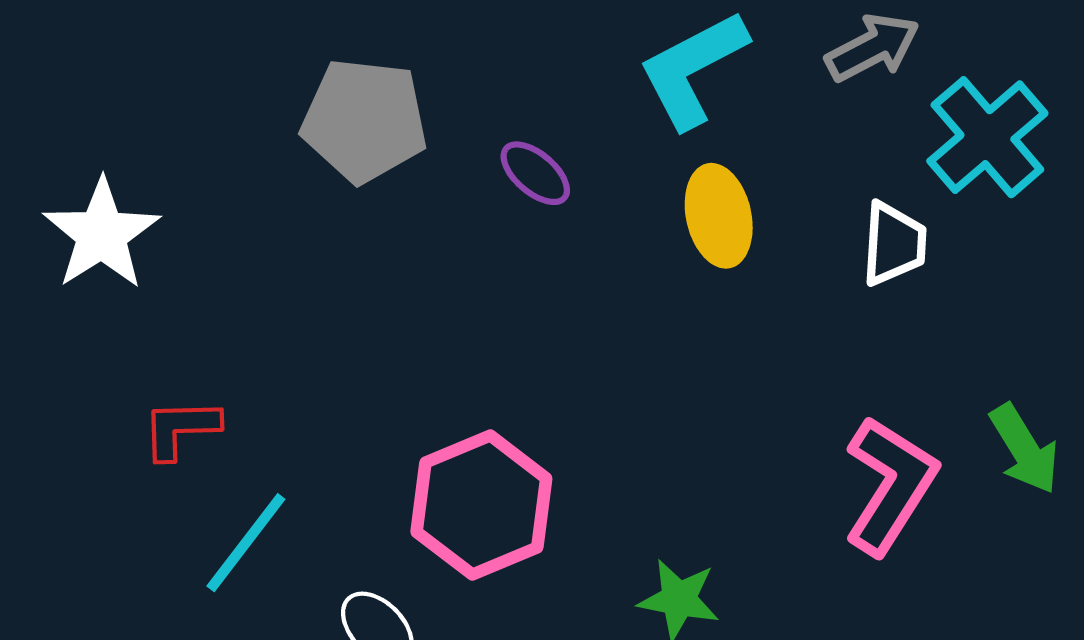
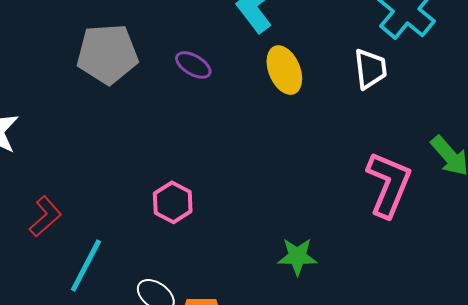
red L-shape: (181, 429) -> (45, 216), turned 150
pink hexagon: (481, 505) -> (173, 202), moved, size x0.6

